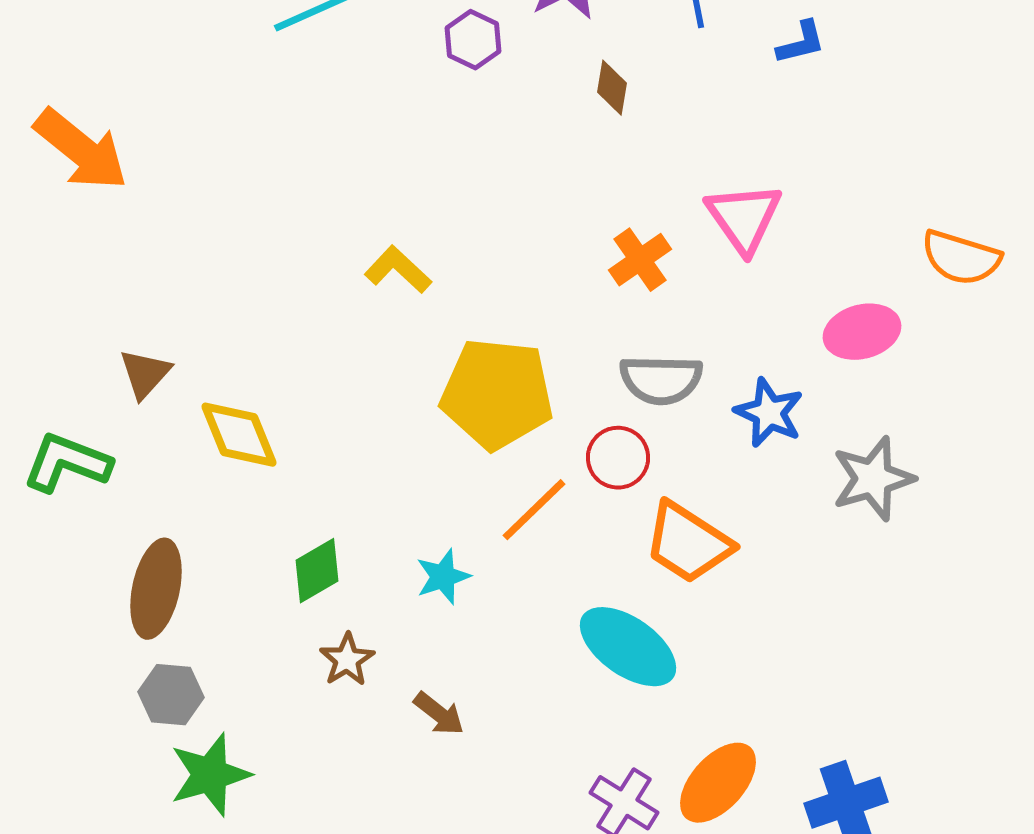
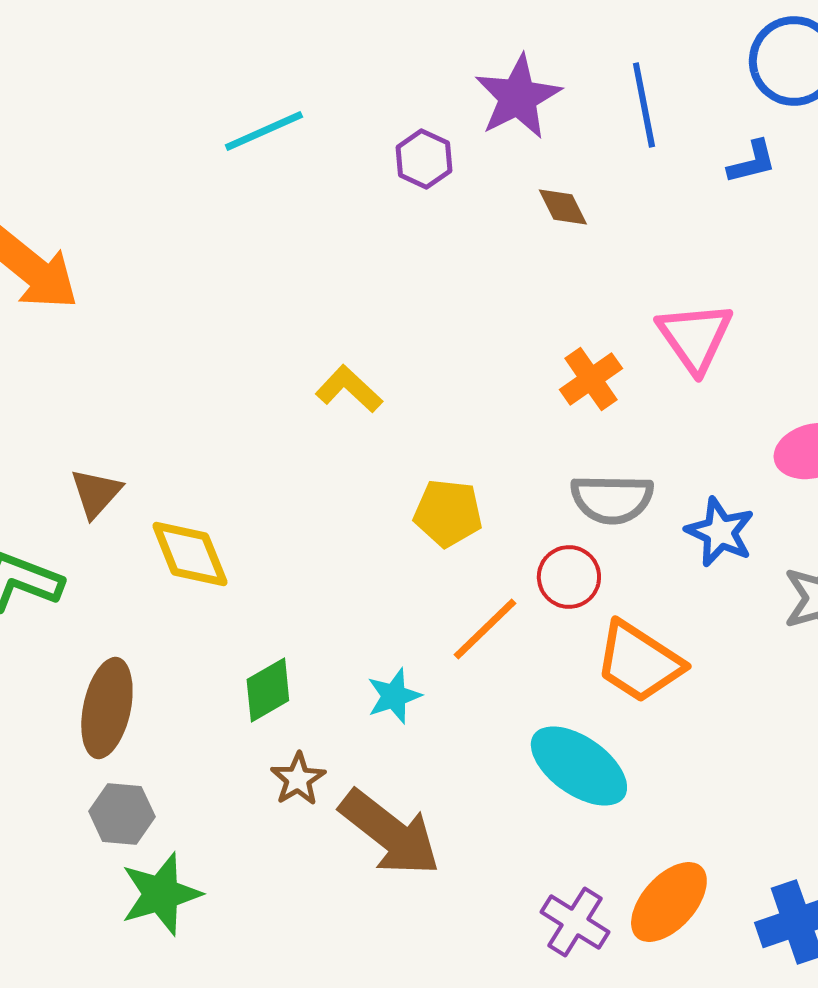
brown diamond: (612, 88) -> (563, 207), turned -36
yellow pentagon: (497, 394) -> (448, 513), size x0.6
brown arrow: (439, 714) -> (390, 833), size x2.0

